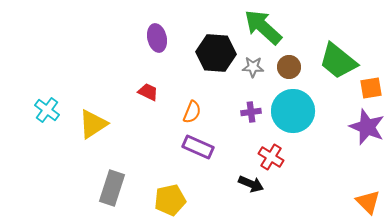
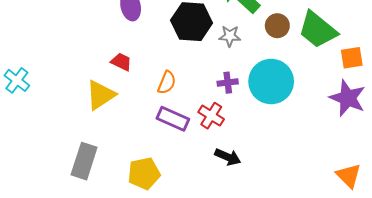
brown circle: (289, 67) -> (277, 26), moved
yellow triangle: (93, 124) -> (101, 95), moved
red cross: (271, 157) -> (211, 116), moved

